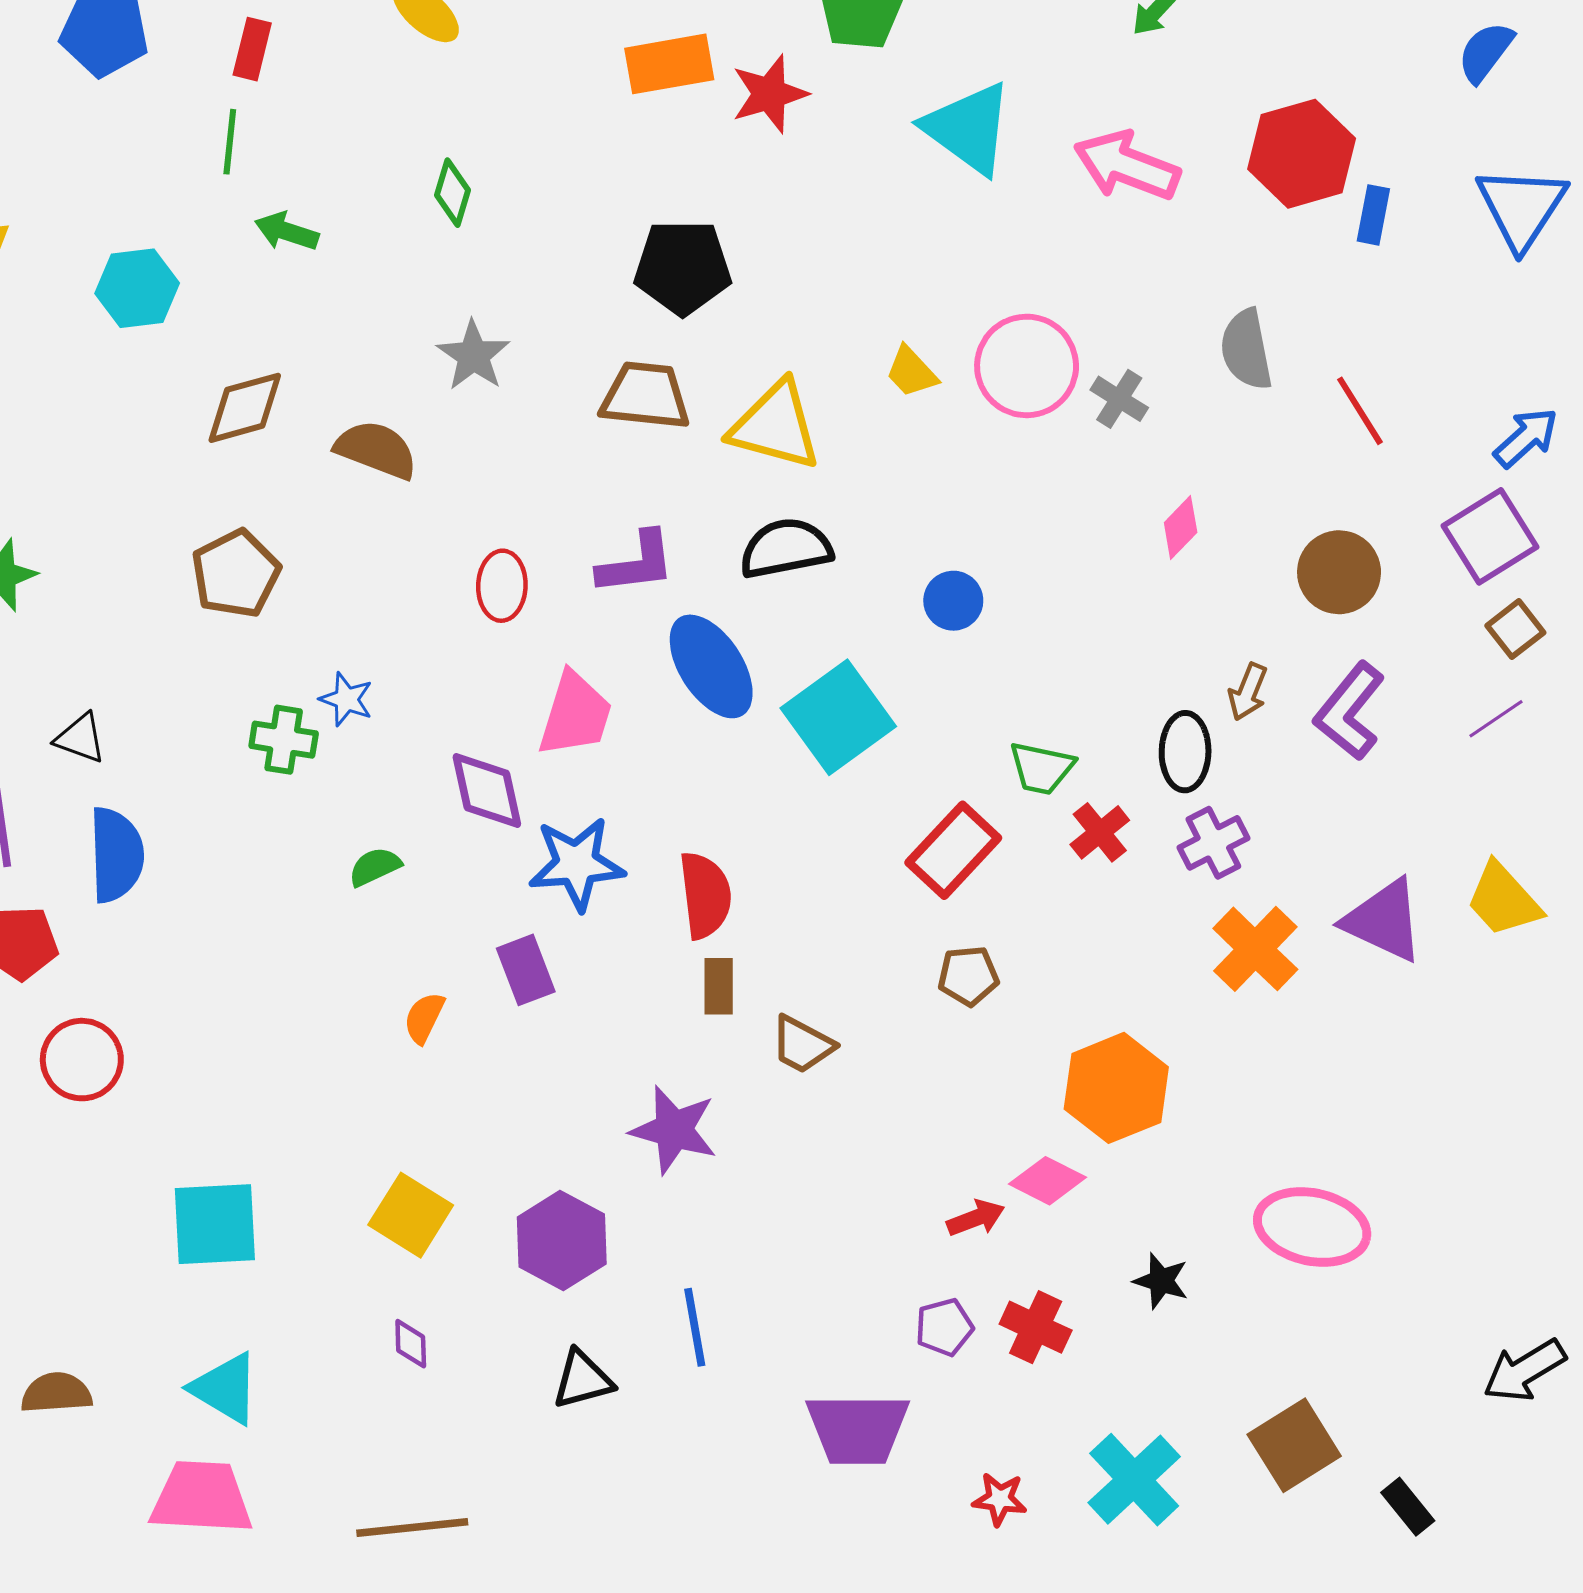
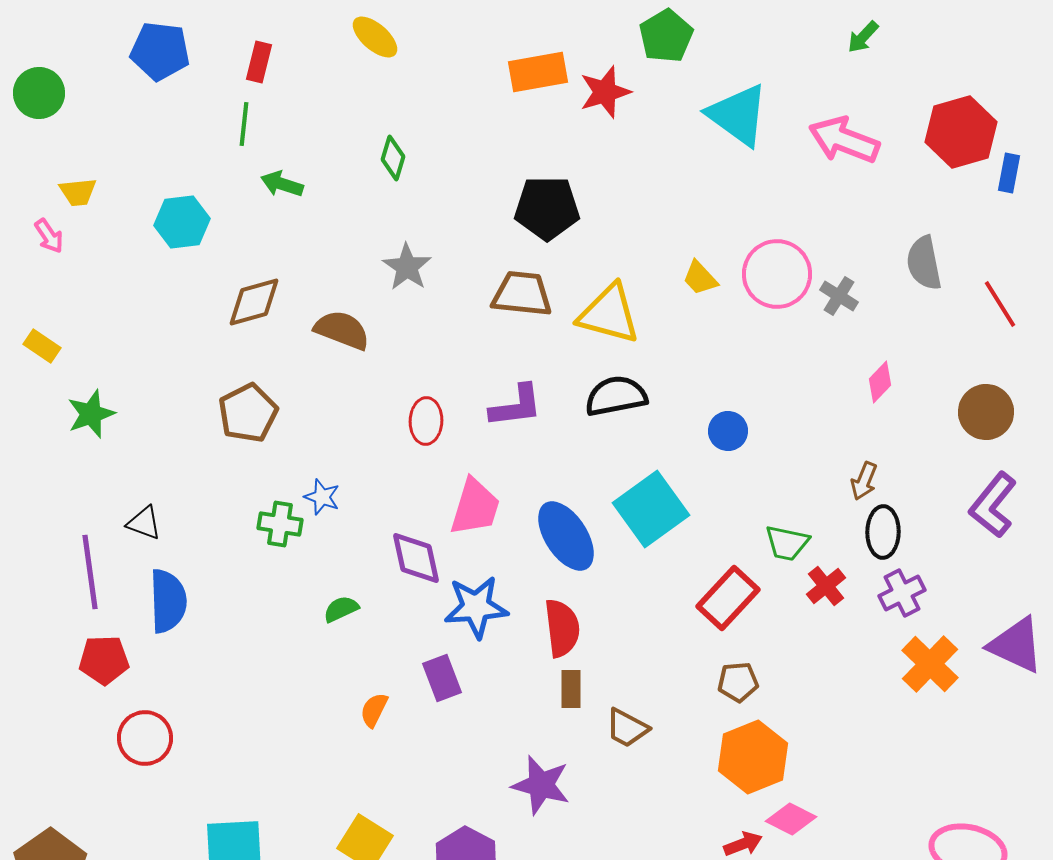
blue ellipse: (711, 666) -> (566, 536), moved
brown arrow: (1248, 692) -> (864, 481), moved
orange hexagon: (1116, 1088) -> (753, 757), moved

